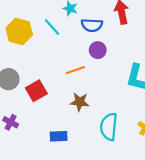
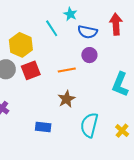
yellow hexagon: (19, 31) -> (21, 45), moved
red square: (36, 91) -> (31, 70), moved
brown star: (80, 102) -> (66, 99), turned 30

